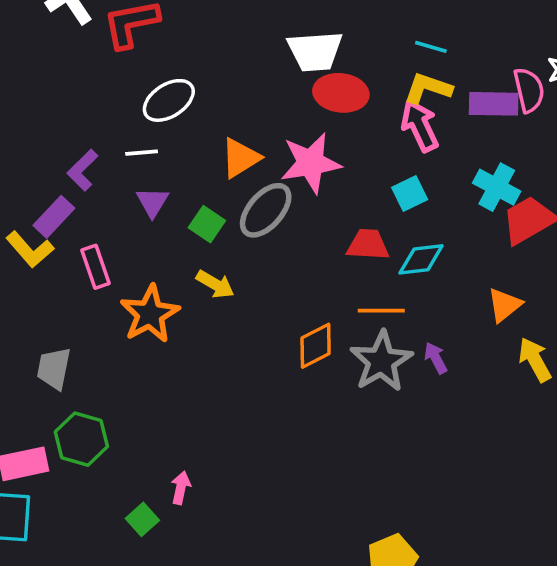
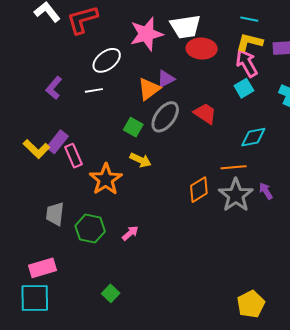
pink star: (311, 163) -> (146, 34), moved
purple L-shape: (83, 170) -> (54, 88), moved
cyan square: (410, 194) -> (244, 88), moved
purple triangle: (152, 202) -> (166, 79), moved, turned 36
purple rectangle: (54, 217) -> (57, 142), moved
red trapezoid: (368, 245) -> (205, 114), moved, turned 35
green hexagon: (81, 439) -> (90, 229), moved
pink arrow: (181, 488) -> (130, 233), moved, turned 42

